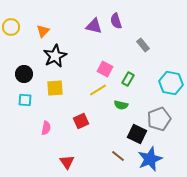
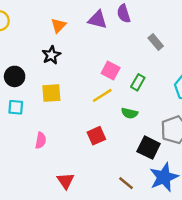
orange triangle: (43, 31) -> (58, 25), moved
black star: (55, 56) -> (51, 55), size x0.7
red square: (81, 121) -> (96, 136), moved
brown line: (118, 156) -> (126, 183), moved

